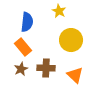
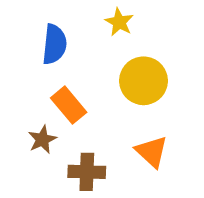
orange rectangle: (23, 47) -> (69, 105), moved
brown cross: (46, 68) -> (87, 172), moved

